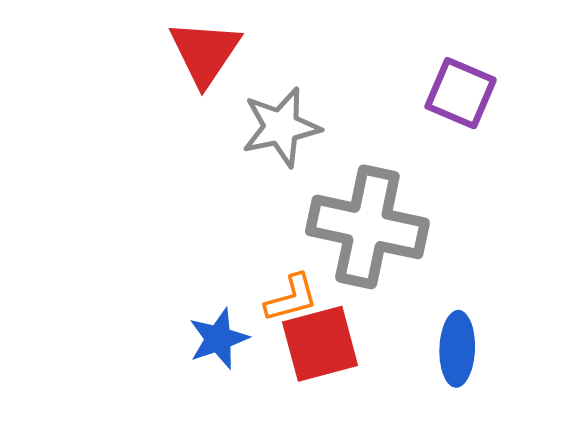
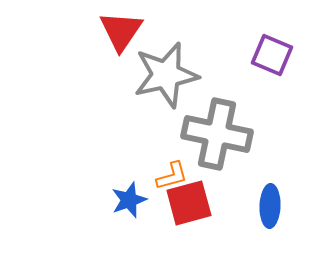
gray star: (281, 127) -> (166, 75), size x1.4

